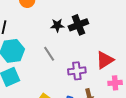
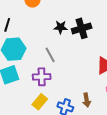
purple cross: (77, 71) -> (42, 77), moved

